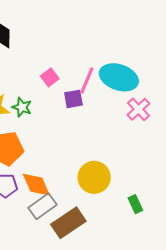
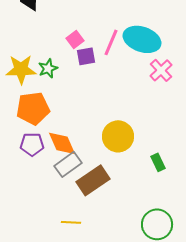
purple square: (73, 99) -> (86, 56), moved
green star: (22, 107) -> (48, 68), turned 30

